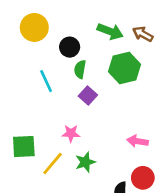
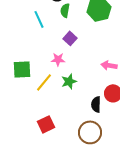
purple square: (88, 95) -> (70, 38), moved

